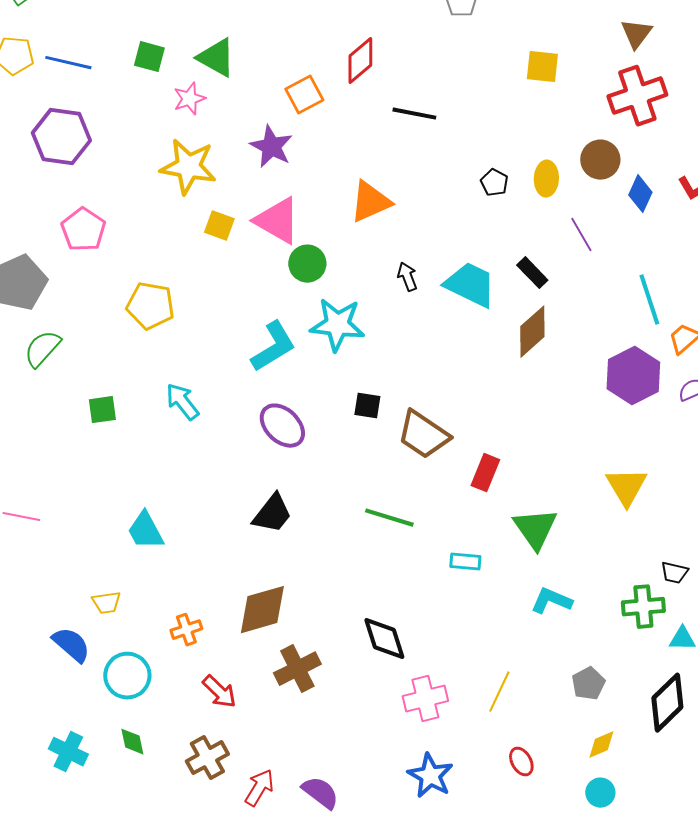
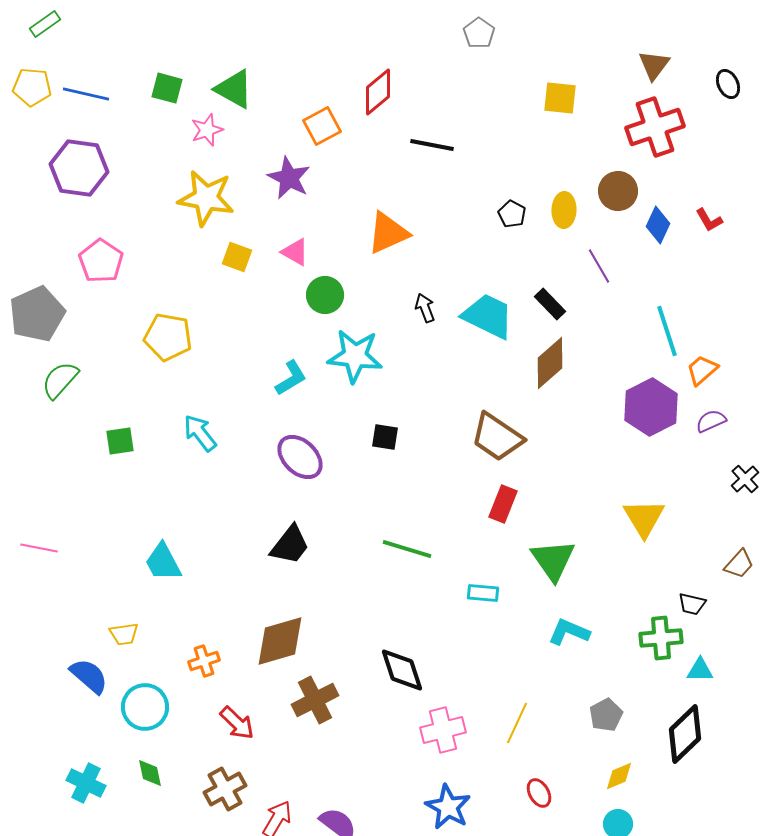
pink triangle: (277, 221) -> (295, 252), size x0.6
cyan L-shape: (273, 347) -> (291, 378), size x0.7
brown trapezoid: (423, 435) -> (497, 437), moved

